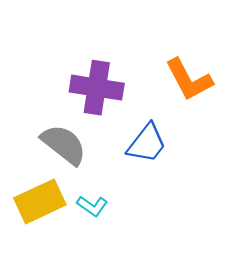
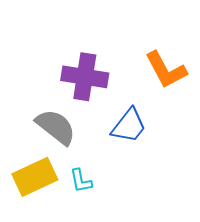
cyan L-shape: (92, 206) -> (81, 181), turned 44

